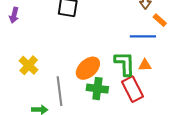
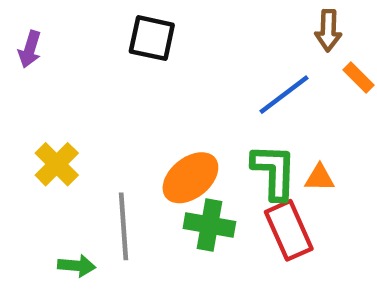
blue line: (143, 36) -> (284, 95), moved, turned -40

